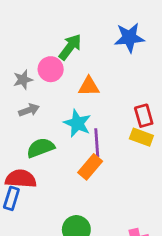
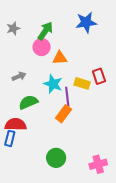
pink circle: (51, 69) -> (42, 47), moved
gray star: (23, 80) -> (13, 28), moved
yellow rectangle: (141, 137) -> (82, 83), moved

